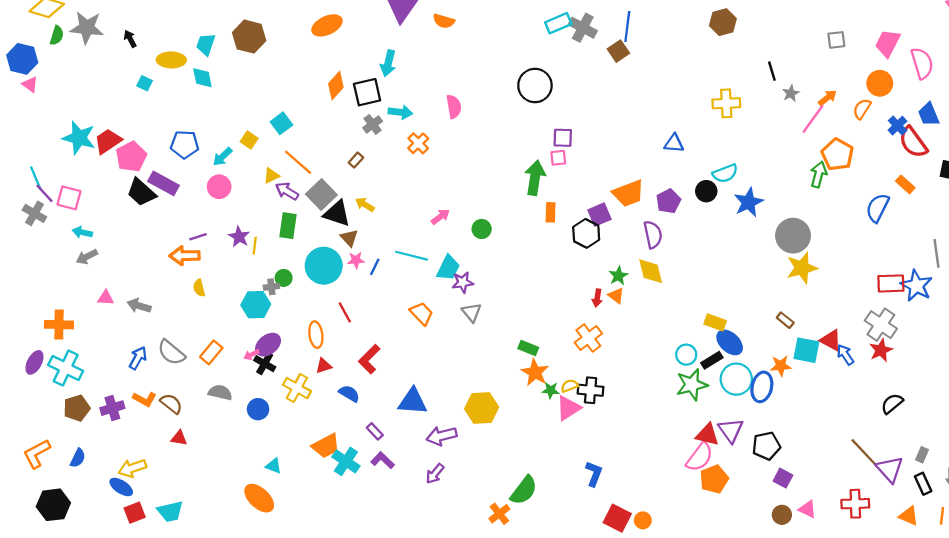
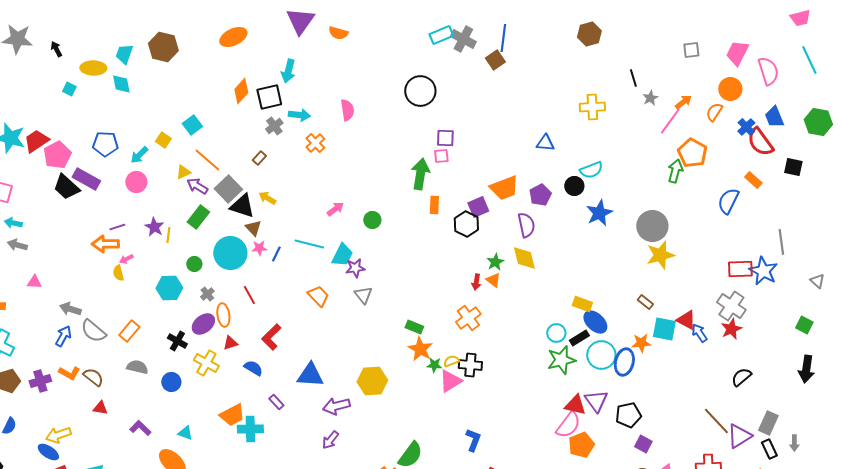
blue star: (749, 202) -> (599, 213), moved
green rectangle: (288, 226) -> (198, 217), turned 30
gray arrow: (87, 257) -> (17, 245), turned 42
gray cross: (271, 287) -> (207, 294), moved, turned -32
gray arrow: (139, 306) -> (70, 309), moved
purple ellipse: (268, 345) -> (203, 324), moved
pink arrow: (251, 355) -> (126, 259), moved
gray rectangle: (922, 455) -> (768, 423), size x1.6
purple L-shape: (383, 460) -> (140, 428), moved
cyan cross: (346, 461) -> (250, 429), turned -35
purple triangle: (890, 469) -> (739, 436), turned 40

